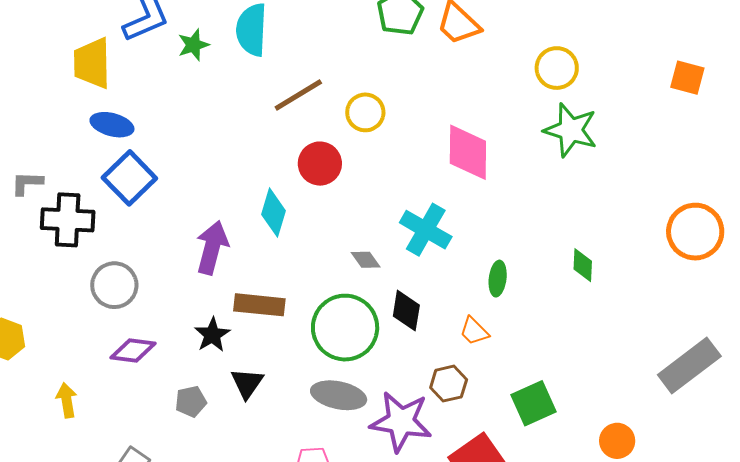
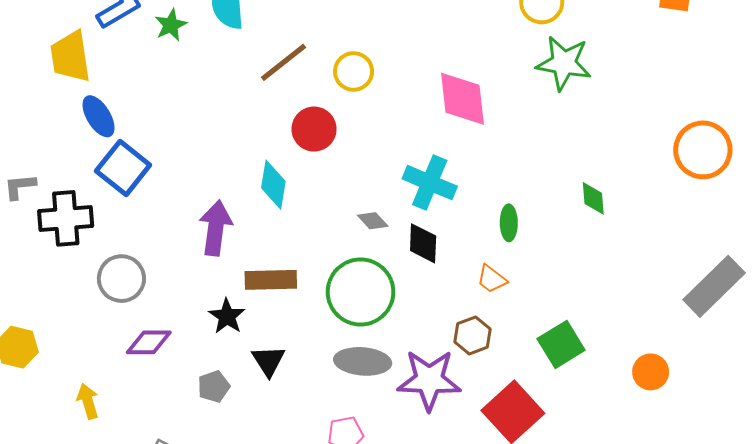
blue ellipse: (112, 125) -> (99, 116), turned 51
black diamond: (406, 311) -> (423, 243), moved

